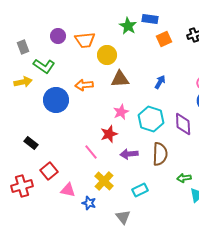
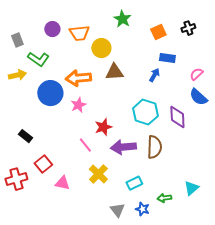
blue rectangle: (150, 19) -> (167, 58), moved
orange arrow: (84, 85) -> (78, 78), size x1.4
pink star: (121, 112) -> (78, 105), moved
purple arrow: (129, 154) -> (123, 147), size x1.4
green arrow: (184, 178) -> (164, 198), moved
blue star: (89, 203) -> (142, 209), moved

